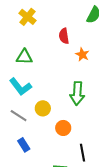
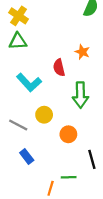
red semicircle: (64, 36) -> (59, 68), moved
green triangle: (24, 57) -> (18, 41), moved
cyan L-shape: (20, 87) -> (29, 83), moved

